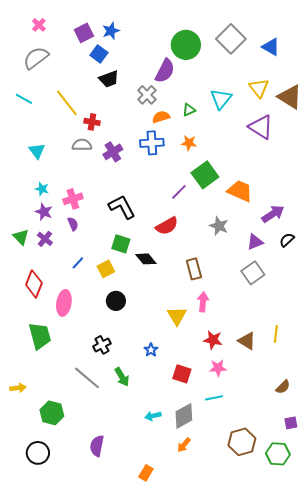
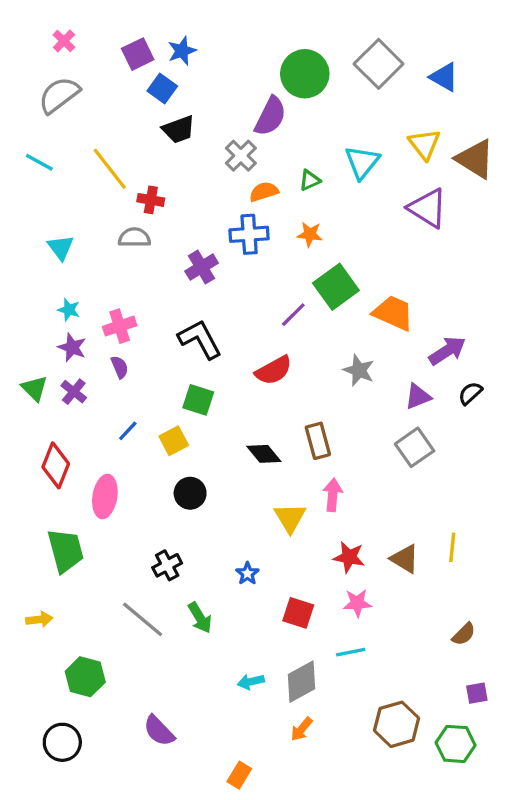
purple cross: (113, 152) -> (202, 267), moved
black diamond: (146, 259) -> (264, 454), moved
yellow arrow: (18, 388) -> (39, 619), moved
purple semicircle: (97, 446) -> (159, 731), turned -55

